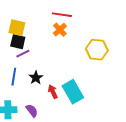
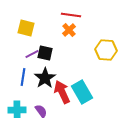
black square: (18, 42) -> (45, 53), moved
black star: (36, 78) -> (45, 78), size x1.5
red arrow: (53, 92) -> (62, 92), size x1.6

